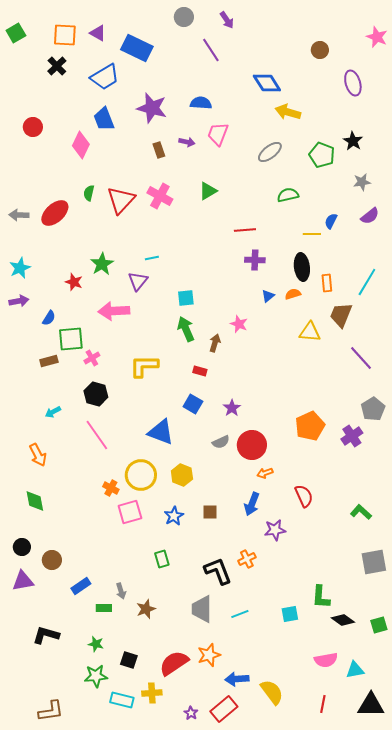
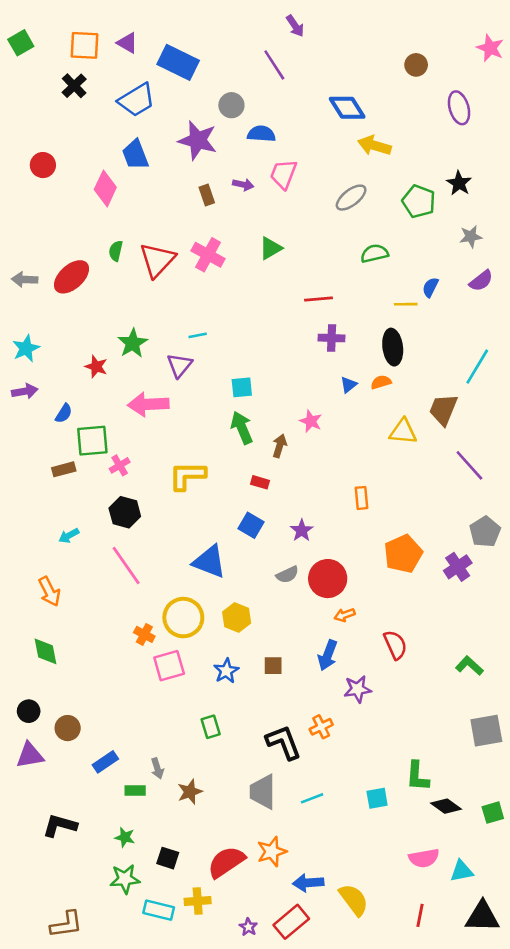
gray circle: (184, 17) -> (231, 105), moved
orange rectangle: (327, 283) -> (361, 498), moved

